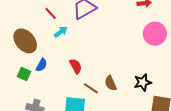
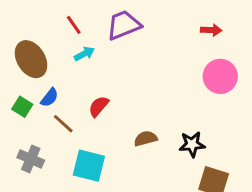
red semicircle: (76, 66) -> (99, 106), turned -119
brown semicircle: (111, 83) -> (146, 139), turned 91
brown line: (91, 88) -> (63, 124), moved

